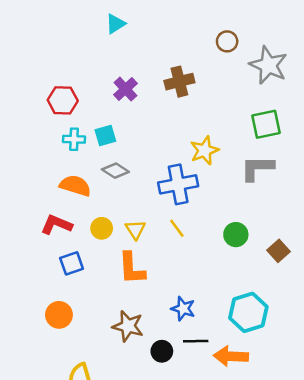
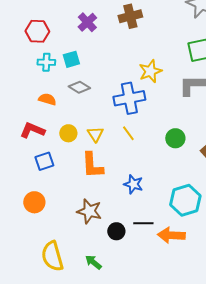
orange semicircle: (75, 186) -> (47, 99), size x0.7
blue star: (183, 309) -> (133, 184), moved

